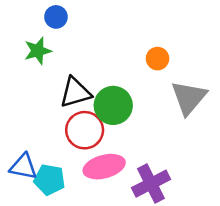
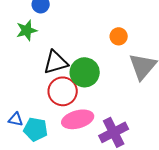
blue triangle: (23, 167) -> (16, 119), size x0.7

